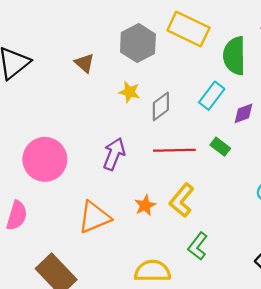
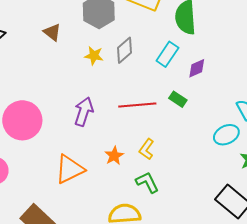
gray diamond: (161, 106) -> (124, 50), moved
yellow L-shape: (182, 200) -> (147, 149), size x0.7
green L-shape: (198, 246) -> (147, 182), moved, turned 120

